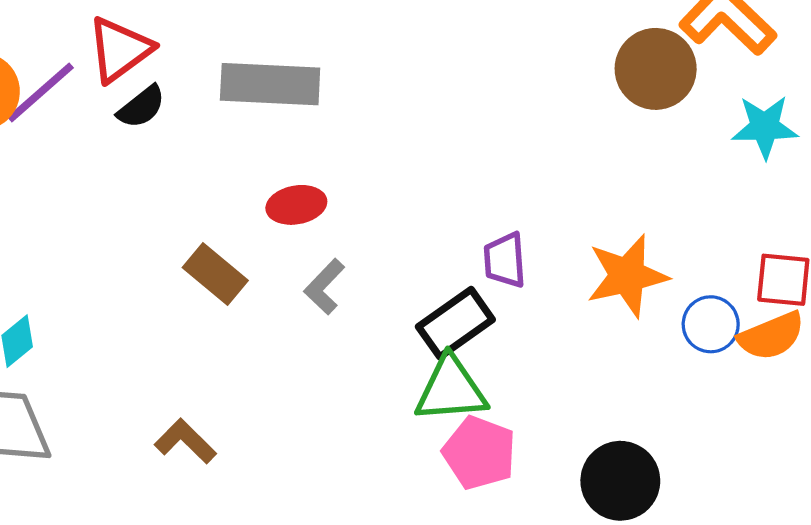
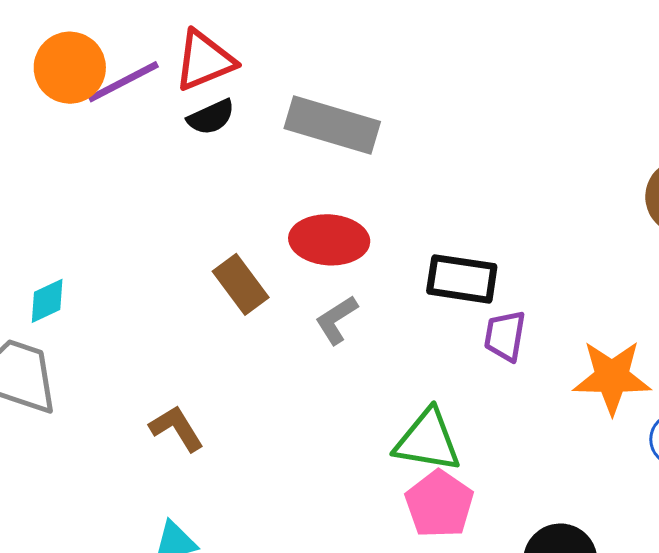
red ellipse: (296, 205) -> (329, 240), size x1.4
black rectangle: (455, 323) -> (462, 279), moved, turned 30

